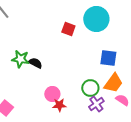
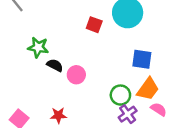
green star: (20, 59) -> (38, 47), moved
pink circle: (52, 94) -> (76, 75), moved
red star: (59, 105) -> (58, 115), moved

